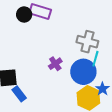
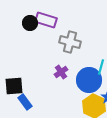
gray cross: (87, 42) -> (70, 42), moved

